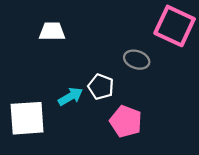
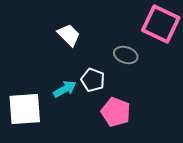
white trapezoid: (52, 31) -> (69, 35), moved, turned 45

